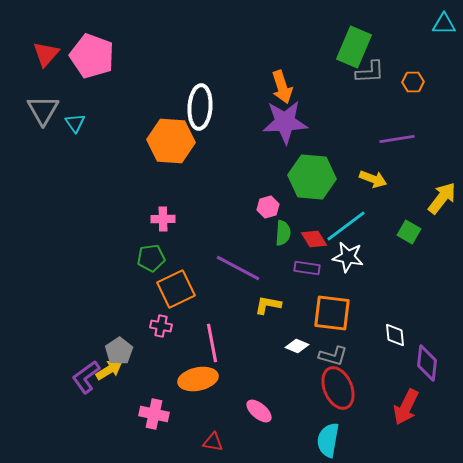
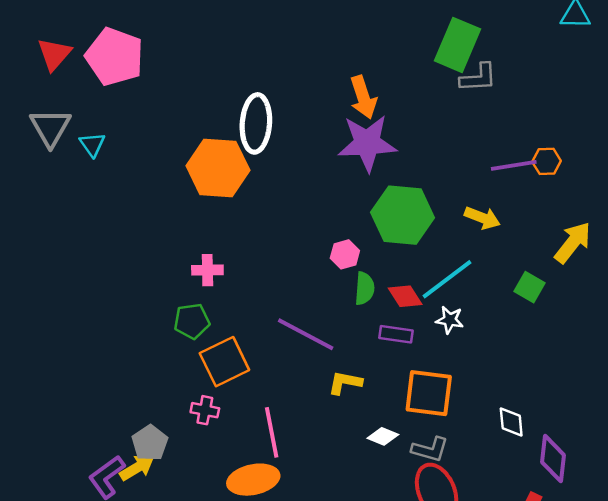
orange hexagon: (413, 82) -> (547, 161), moved
white star: (348, 257) -> (450, 320), size x0.7

